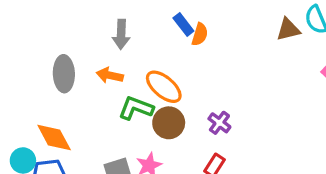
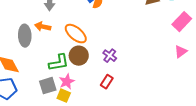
gray ellipse: (64, 74) -> (25, 36), moved
green L-shape: (136, 108) -> (59, 63), moved, turned 150

